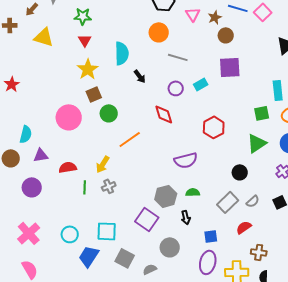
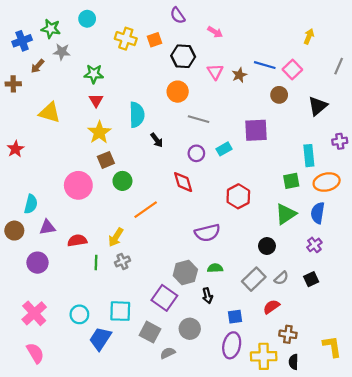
brown circle: (226, 35) -> (279, 95), moved
yellow triangle: (44, 37) -> (50, 113), moved
gray square: (125, 258) -> (150, 332), moved

